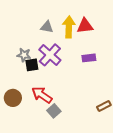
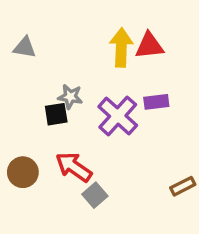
gray triangle: (47, 27) -> (25, 47), moved
gray star: (24, 55) -> (70, 97), moved
purple cross: (50, 55) -> (118, 116), moved

